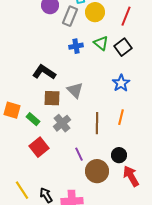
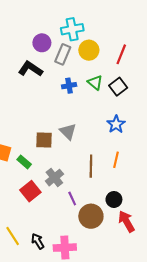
black L-shape: (44, 72) -> (30, 69), moved
gray cross: (62, 123) -> (54, 178), moved

